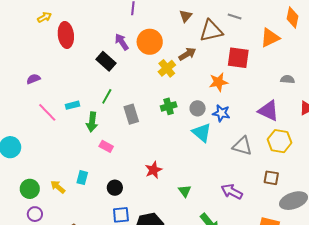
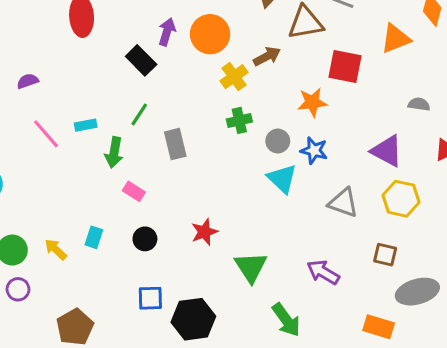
purple arrow: (122, 42) -> (167, 32), turned 48
green cross: (169, 106) -> (239, 120), moved
black circle: (115, 188) -> (145, 239), moved
green triangle: (185, 191) -> (251, 267), size x1.6

